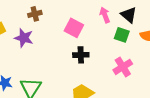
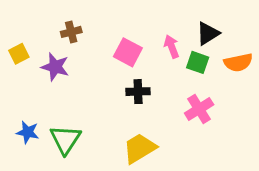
pink arrow: (105, 15) -> (171, 47), moved
black triangle: (129, 15) -> (208, 33), turned 48

